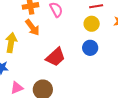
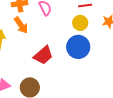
blue circle: (90, 48) -> (78, 47), size x1.5

